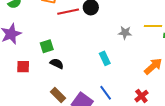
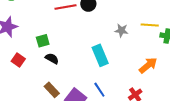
cyan rectangle: (105, 58) -> (100, 55), size x1.5
red square: (23, 67) -> (18, 60), turned 32

